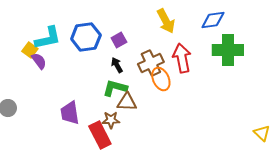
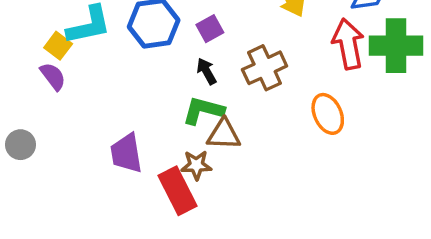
red arrow: (182, 58) -> (348, 44), moved
purple semicircle: (39, 61) -> (53, 76), moved
orange ellipse: (161, 79) -> (328, 114), moved

